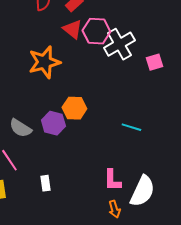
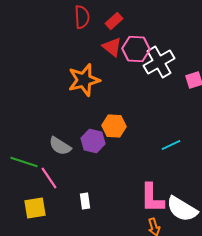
cyan line: (131, 127) -> (171, 145), turned -42
pink L-shape: (112, 180) -> (152, 198), size x1.4
white semicircle: (142, 191) -> (182, 209), turned 96

